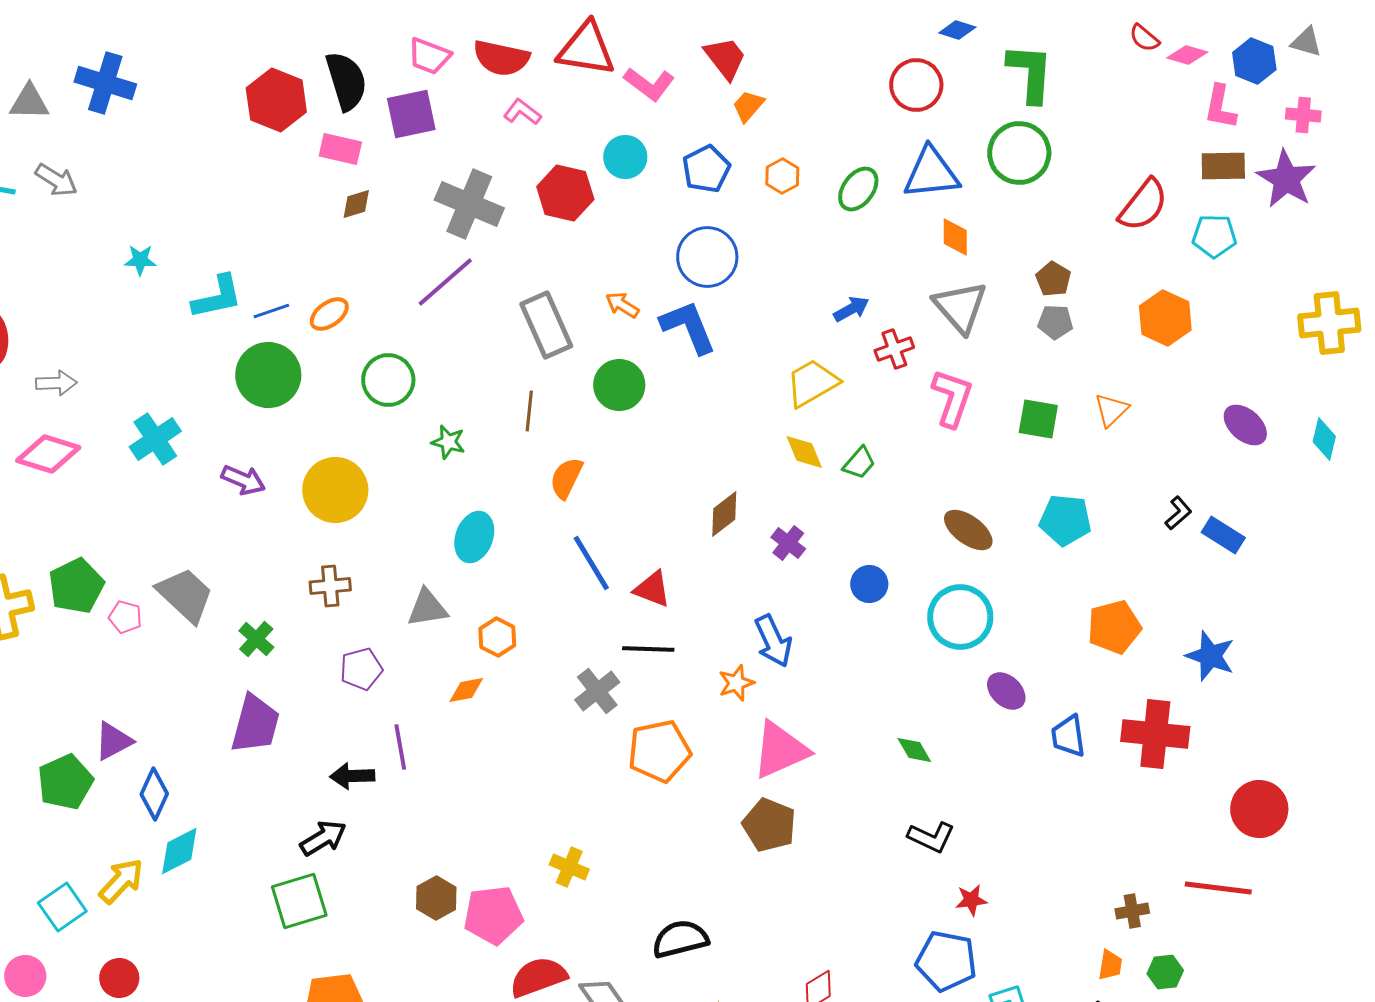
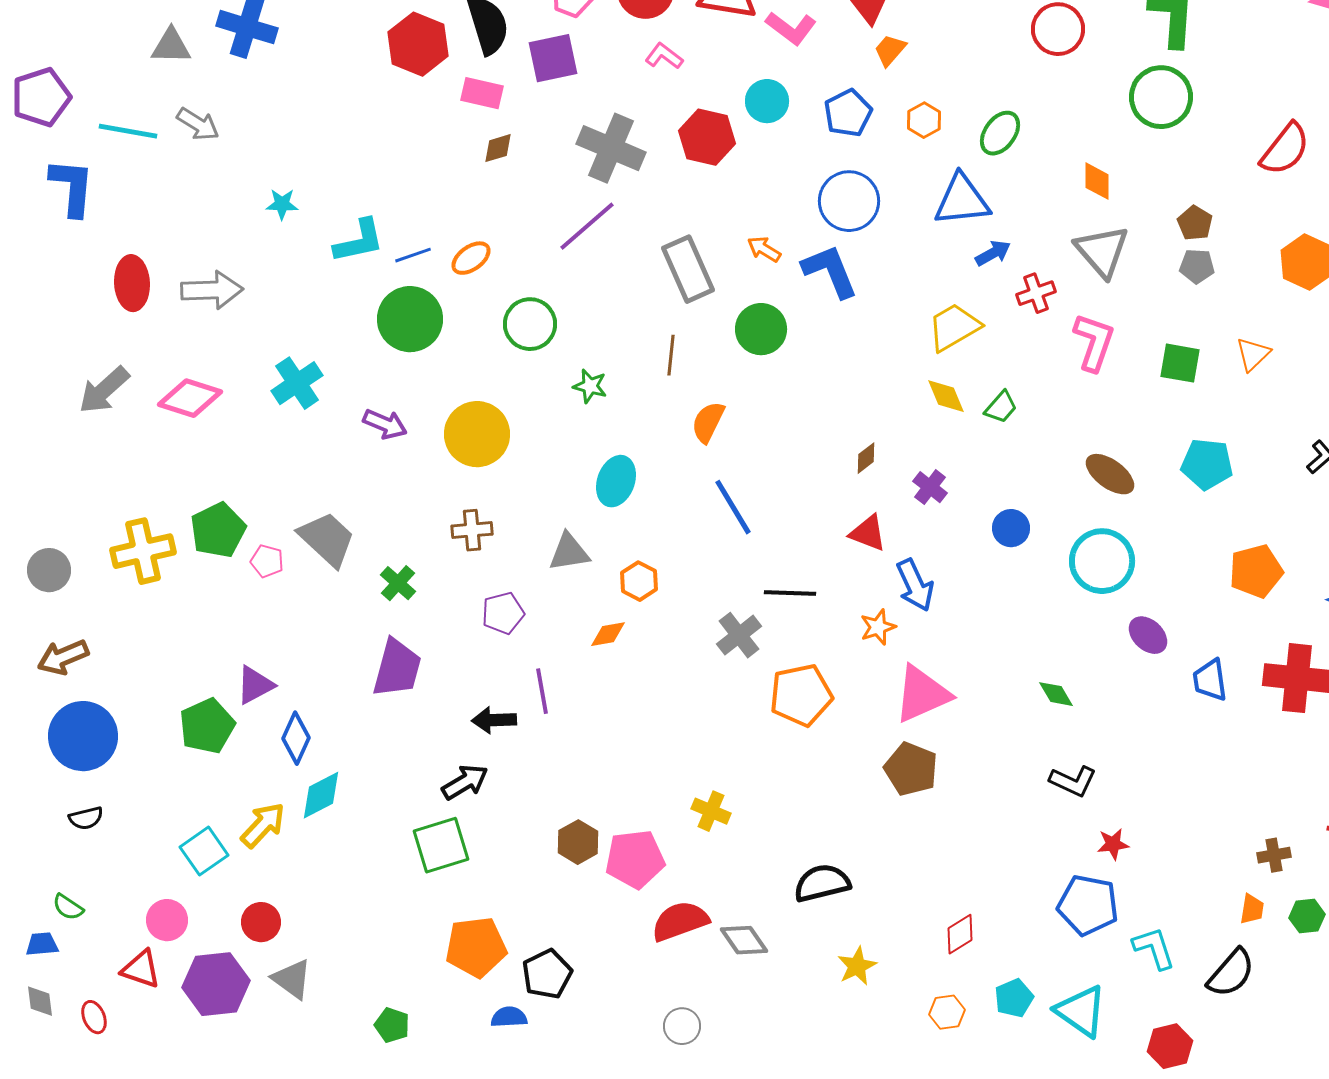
blue triangle: (931, 173) -> (962, 200), moved
gray arrow: (56, 383) -> (212, 290), moved, size x1.5
brown diamond: (724, 514) -> (866, 458), size x0.7
red triangle: (652, 589) -> (868, 533), moved

